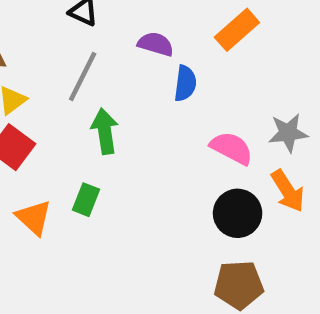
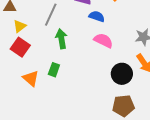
blue semicircle: (185, 83) -> (97, 16), turned -77
pink semicircle: (232, 148) -> (103, 40), moved

